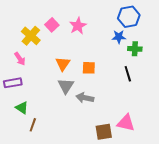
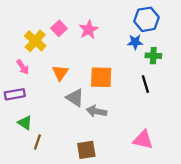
orange triangle: (63, 64) -> (60, 73), moved
orange square: (89, 68) -> (101, 77), size x1.5
gray triangle: (66, 86) -> (75, 98), turned -30
brown square: (104, 132) -> (86, 150), moved

